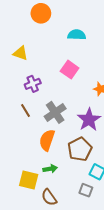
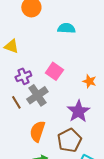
pink square: (70, 70) -> (54, 71), moved
gray cross: (55, 112) -> (37, 95), moved

